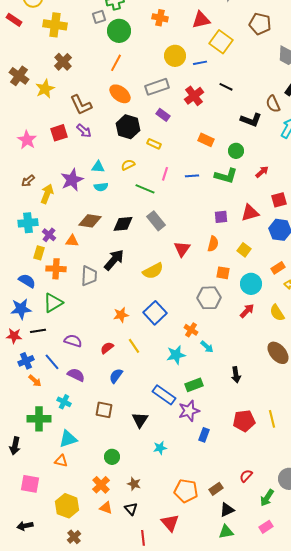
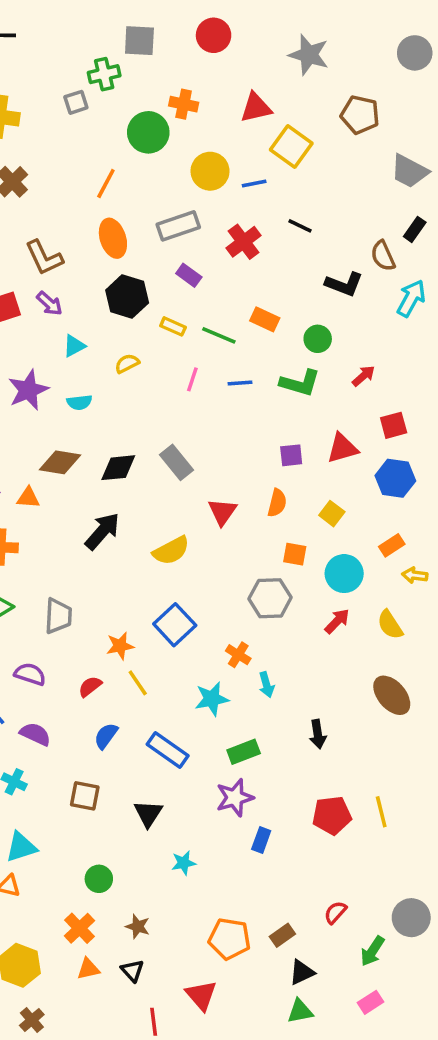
green circle: (119, 31) -> (148, 132), moved
orange ellipse: (120, 94) -> (113, 238), turned 35
cyan triangle: (98, 167) -> (74, 346), moved, turned -32
green line: (145, 189) -> (219, 335), moved
gray trapezoid: (89, 276) -> (58, 616), moved
orange star: (121, 315) -> (120, 646), moved
cyan arrow: (207, 347) -> (266, 685), turned 32
blue rectangle: (164, 395) -> (168, 750), moved
orange triangle: (106, 508) -> (88, 969), turned -32

